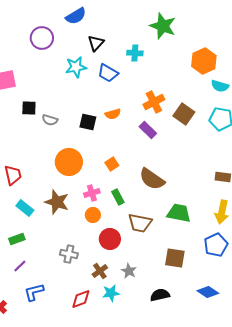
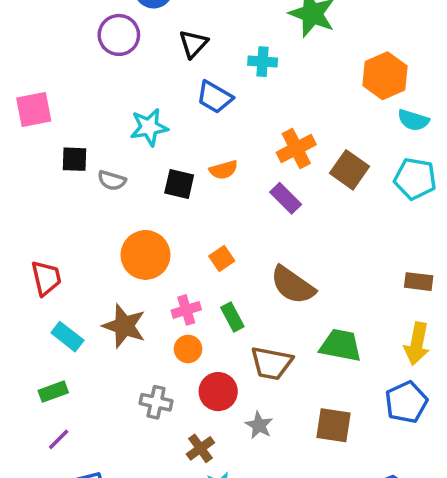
purple circle: (42, 38) -> (119, 35), moved
cyan star: (76, 67) -> (149, 127), moved
gray cross: (69, 254) -> (156, 402), moved
gray star: (129, 271) -> (259, 425), moved

